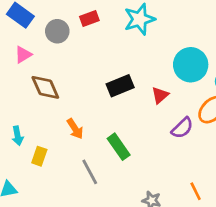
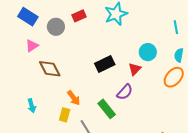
cyan circle: (191, 65) -> (148, 52), moved, size x0.7
purple semicircle: (182, 128) -> (125, 92), moved
yellow rectangle: (39, 156) -> (65, 115), moved

